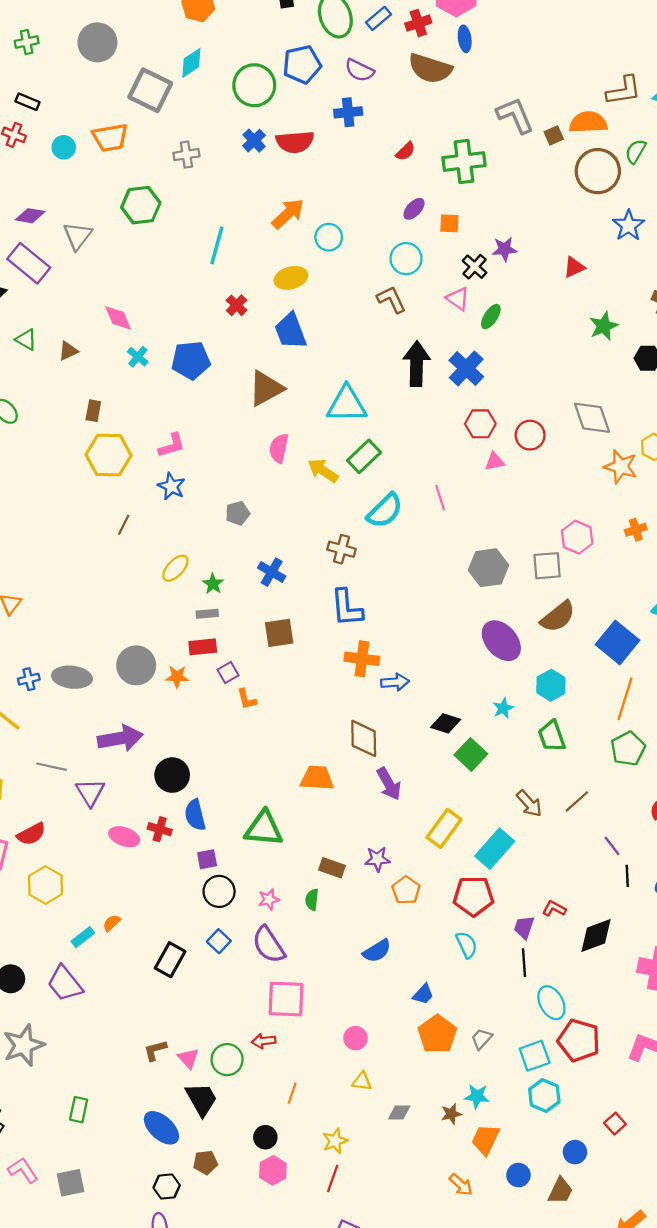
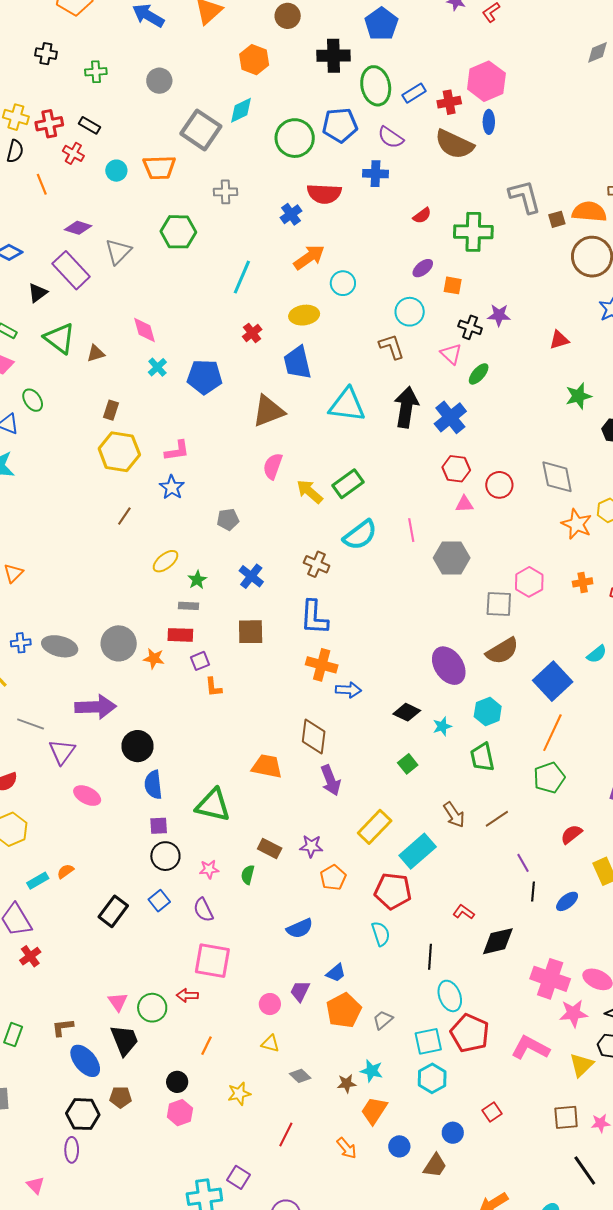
gray circle: (97, 42) -> (159, 81), size x0.7
blue cross: (254, 141) -> (291, 214), moved
black cross: (475, 267) -> (470, 327), turned -30
green triangle: (26, 340) -> (59, 338), size x1.6
cyan triangle: (347, 404) -> (347, 405), moved
gray hexagon: (488, 568) -> (452, 558), moved
black diamond: (446, 723) -> (407, 712), moved
green square: (471, 754) -> (408, 764), size x0.7
red cross: (160, 829) -> (30, 956), moved, turned 30
purple trapezoid: (524, 927) -> (300, 991), moved
purple semicircle: (269, 945) -> (203, 910), size x0.7
brown L-shape: (155, 1050) -> (63, 1027), moved
gray diamond: (399, 1112) -> (300, 1076), turned 35
red line: (333, 1178) -> (286, 1135), moved
black hexagon: (167, 1186) -> (83, 1114), size x1.4

